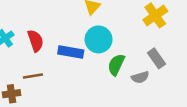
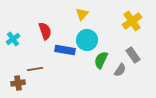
red semicircle: (35, 41) -> (45, 31), moved
gray semicircle: (140, 77) -> (120, 70), turned -40

